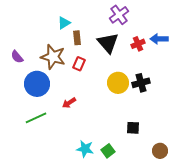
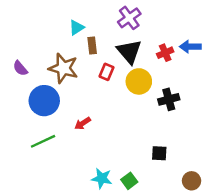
purple cross: (119, 15) -> (129, 18), moved
red rectangle: (79, 64) -> (106, 72), moved
yellow circle: (118, 83) -> (139, 81), moved

